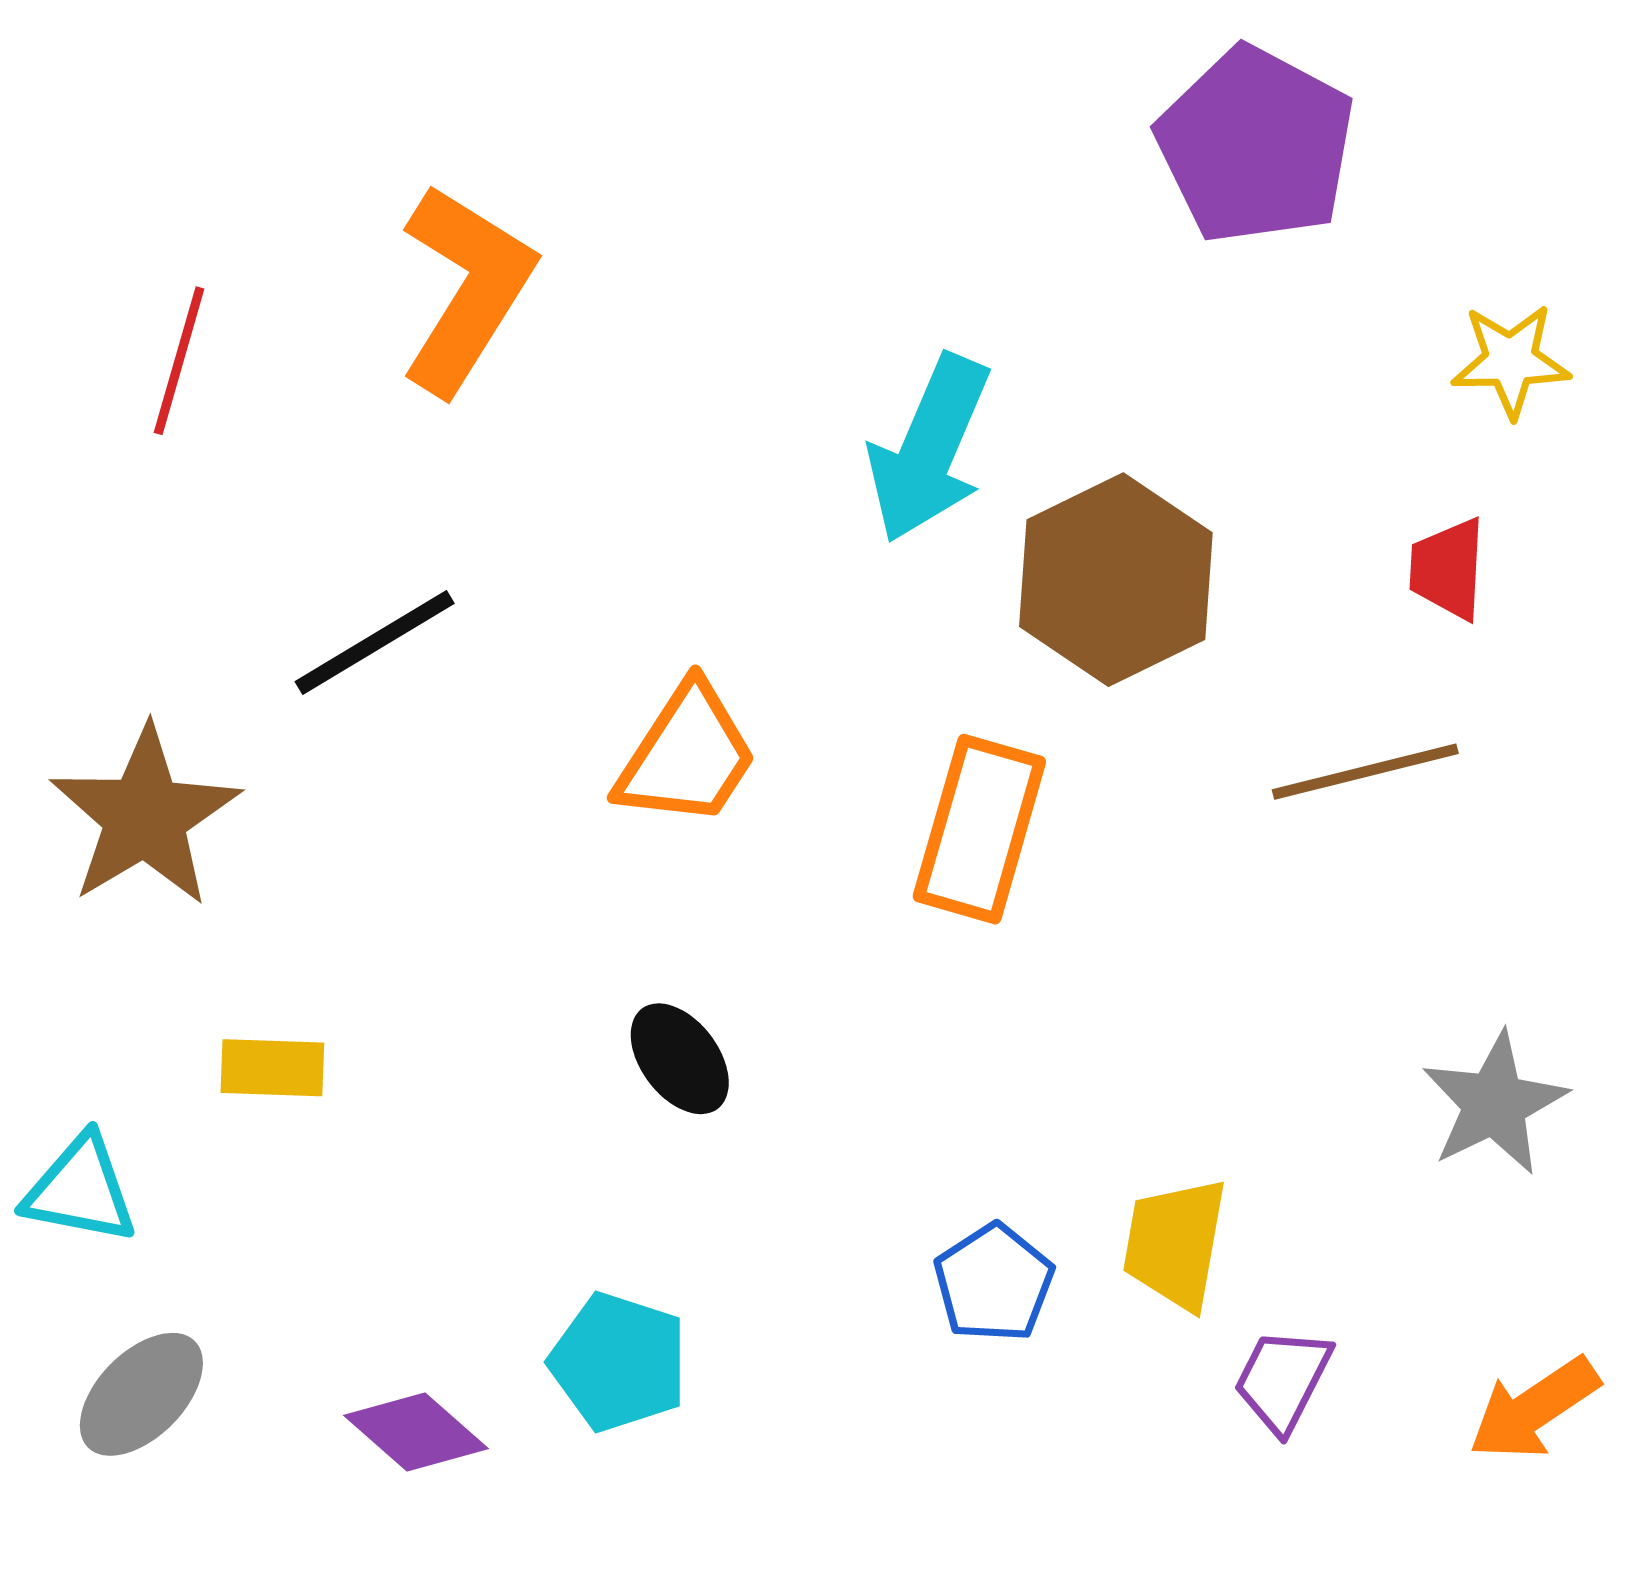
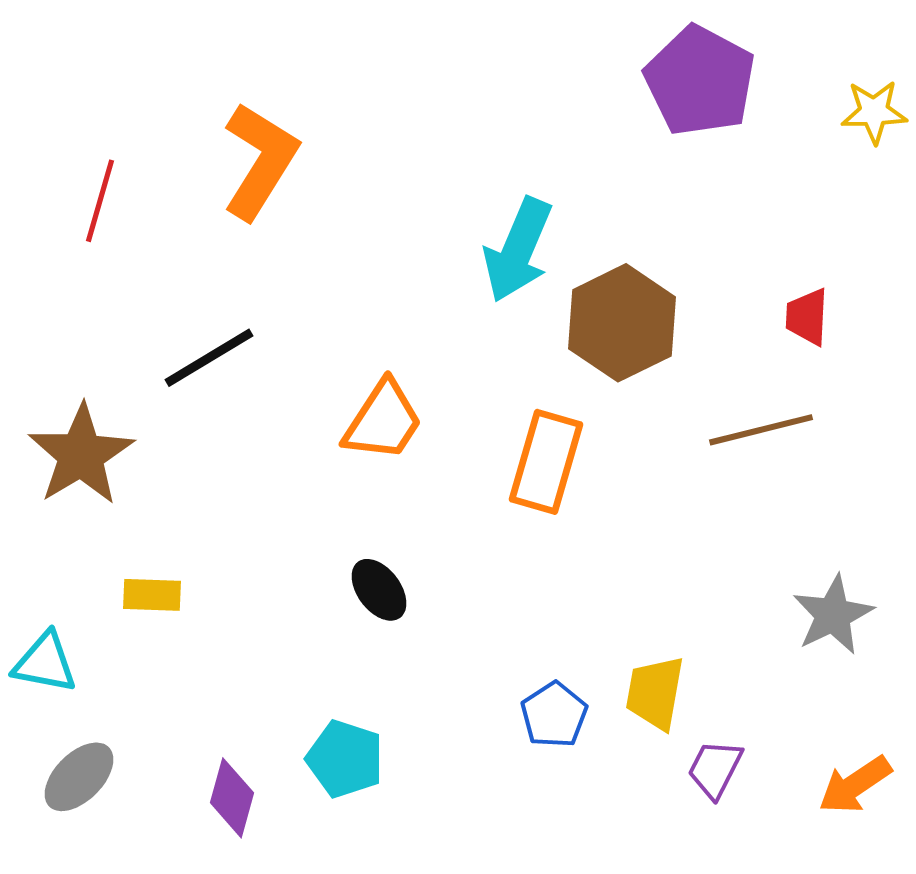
yellow star: (1511, 361) -> (874, 112), moved
purple diamond: (416, 1432) -> (232, 798), turned 64

